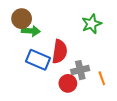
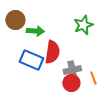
green arrow: (31, 31) -> (35, 31), moved
red circle: (68, 83) -> (71, 83), moved

